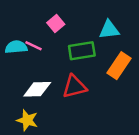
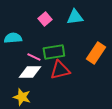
cyan triangle: (109, 30) -> (75, 17), moved
pink line: (33, 46) -> (34, 57), moved
green rectangle: (82, 51) -> (54, 52), moved

